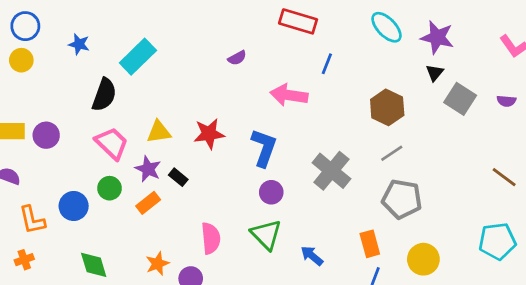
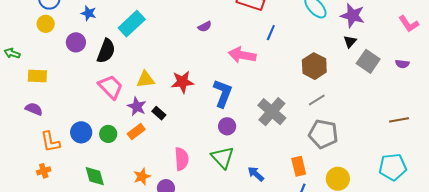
purple circle: (46, 135) -> (76, 42), moved
brown line: (504, 177) -> (399, 120), turned -48
green circle: (110, 188) -> (108, 134), moved

